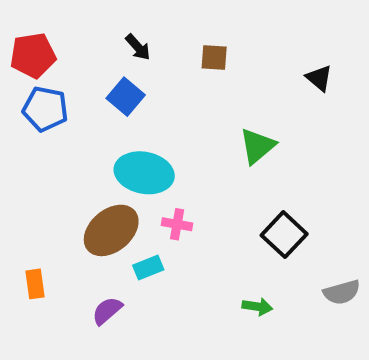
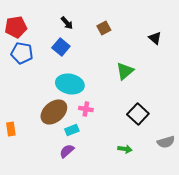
brown square: (214, 57) -> (104, 28), turned -32
orange rectangle: (35, 284) -> (11, 129), moved
purple semicircle: (107, 311) -> (67, 151), moved

